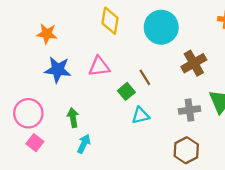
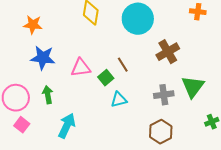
pink triangle: (99, 66) -> (81, 68), moved
green arrow: (73, 118) -> (48, 95), moved
cyan arrow: (84, 144) -> (67, 126), size x1.4

